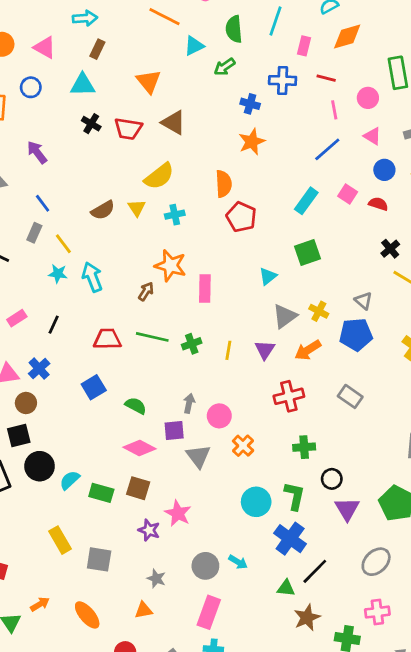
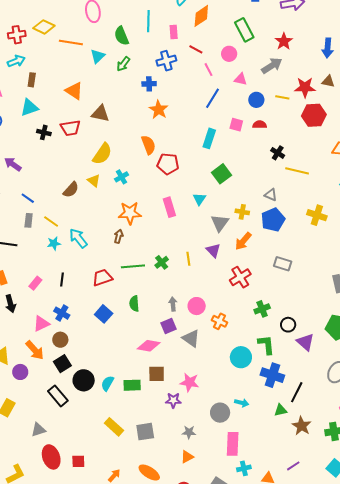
red line: (326, 78) -> (196, 49), turned 32
pink rectangle: (205, 288) -> (169, 207), moved
green semicircle: (136, 406) -> (134, 304), moved, turned -105

